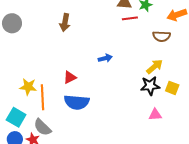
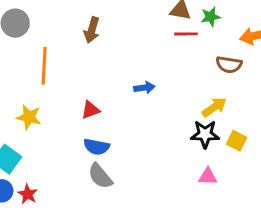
orange line: (42, 97) -> (44, 66), moved
blue semicircle: (77, 102) -> (97, 147), size x0.7
gray semicircle: (42, 127) -> (100, 176), moved

